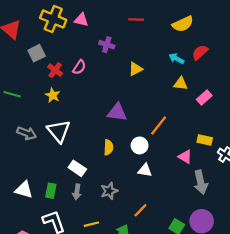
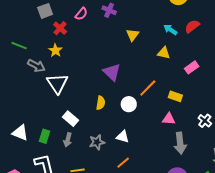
pink semicircle: (79, 67) -> (81, 14), moved
yellow triangle: (136, 69) -> (133, 35), turned -32
yellow triangle: (181, 84) -> (164, 53), moved
purple triangle: (117, 112) -> (112, 72), turned 30
gray arrow: (27, 133) -> (36, 66), moved
yellow rectangle: (205, 140) -> (175, 96), moved
pink triangle: (185, 157) -> (169, 119), turned -32
white triangle: (145, 170) -> (123, 137), moved

